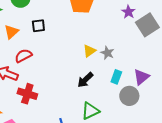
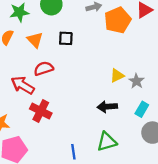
orange triangle: (11, 32) -> (35, 40), turned -42
black arrow: (85, 80) -> (107, 107), turned 30

